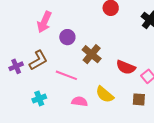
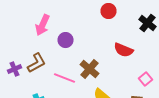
brown cross: (92, 54) -> (90, 69), moved
red semicircle: (126, 67) -> (124, 50), moved

